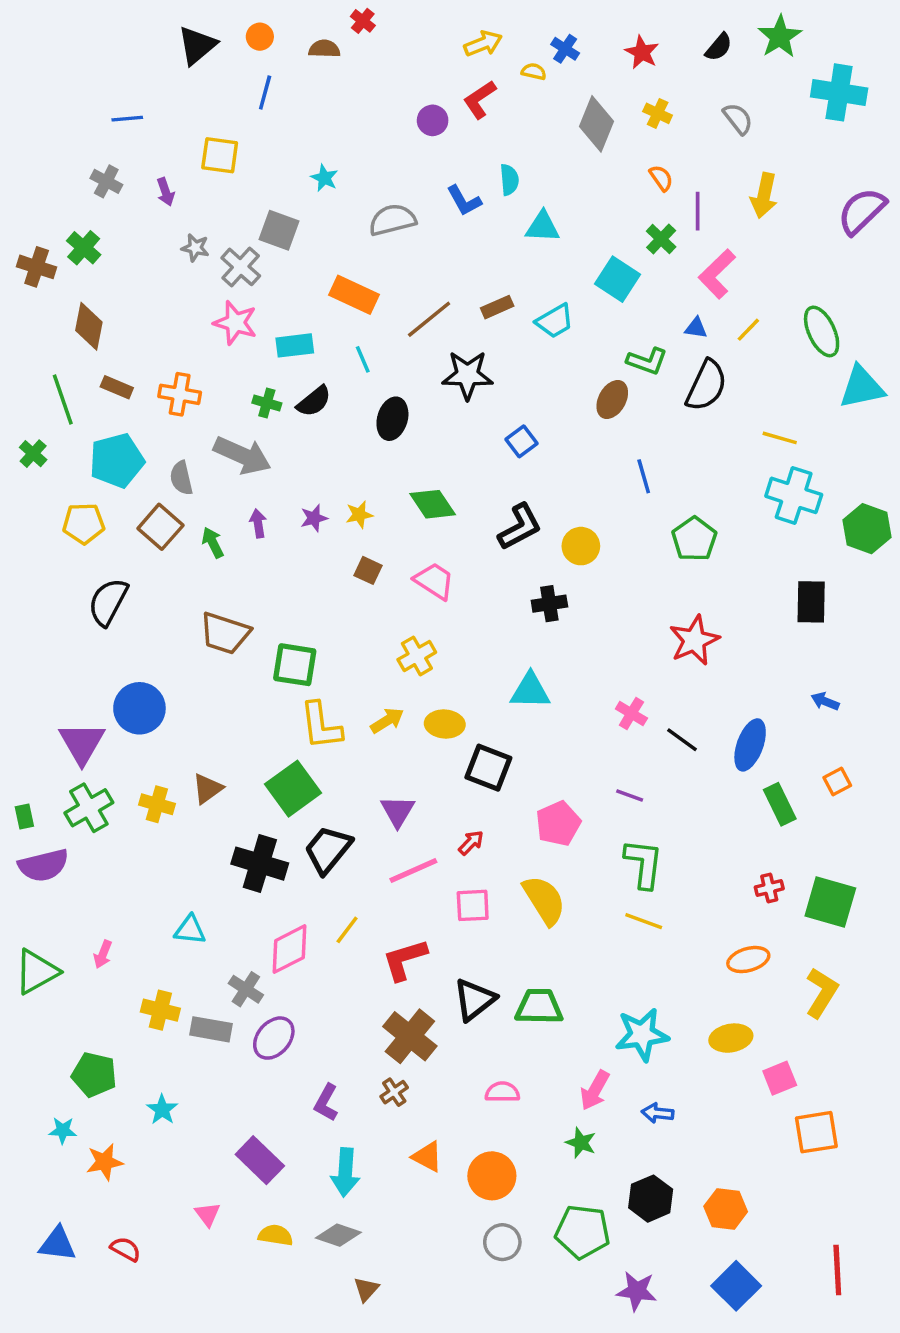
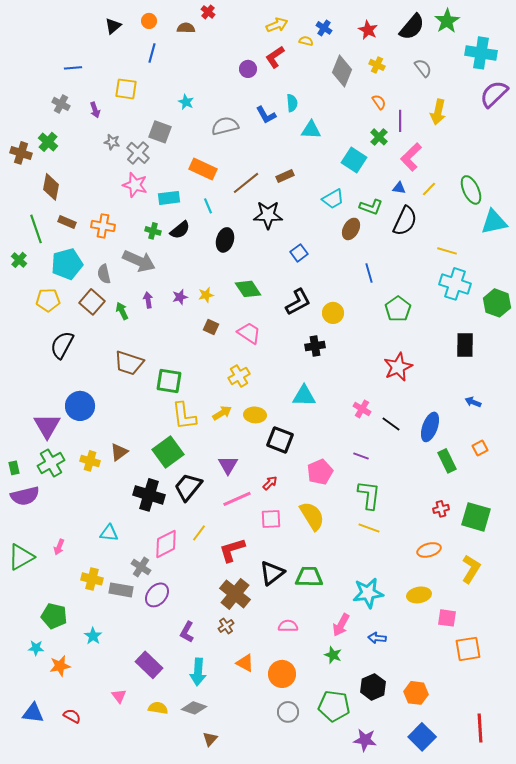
black triangle: (197, 45) -> (113, 26), size x0.7
black semicircle: (719, 47) -> (412, 27), size x1.6
purple semicircle: (862, 211) -> (494, 94), moved
cyan trapezoid: (555, 321) -> (333, 199), moved
pink square: (780, 1078) -> (447, 618), turned 30

